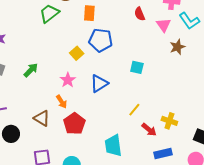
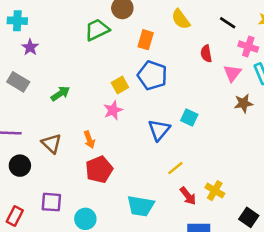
pink star: (68, 80) -> (113, 110), moved
blue triangle: (99, 83) -> (159, 130), moved, turned -30
brown triangle: (42, 118) -> (51, 143), moved
cyan trapezoid: (113, 146) -> (141, 206), turned -85

